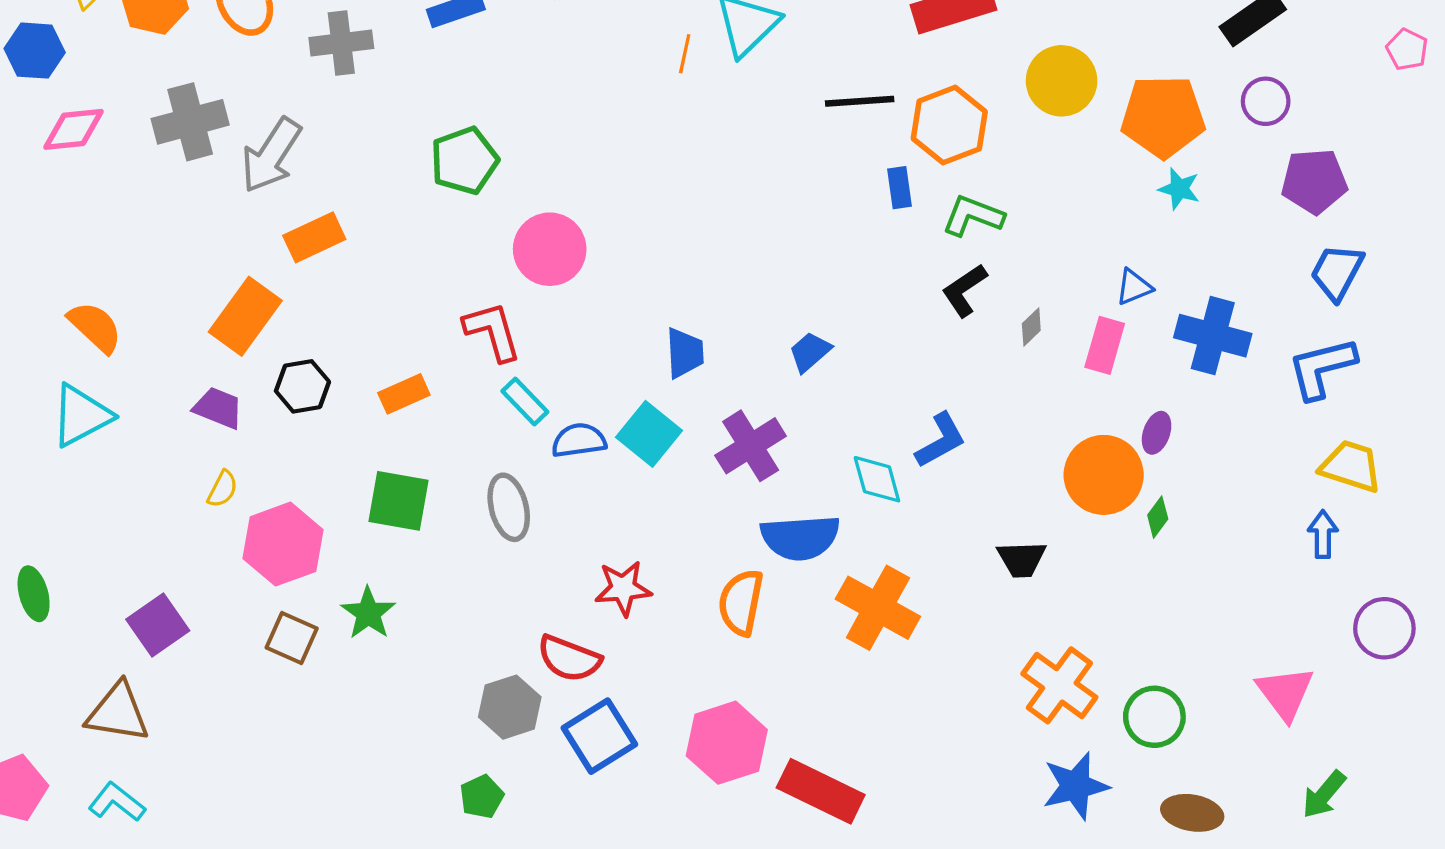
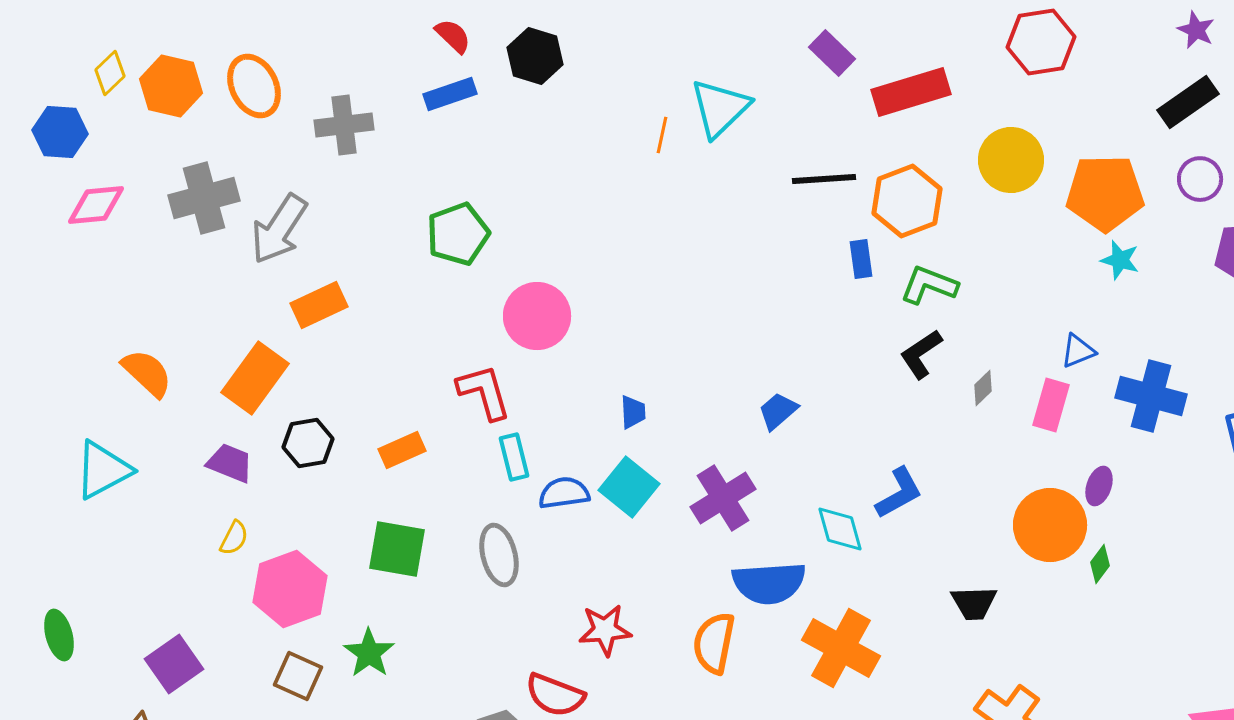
orange semicircle: (95, 327) -> (147, 373), moved
blue trapezoid: (685, 353) -> (633, 412), moved, size x0.7
cyan rectangle: (525, 401) -> (514, 457), turned 30

